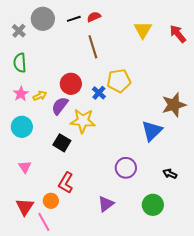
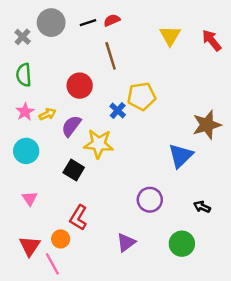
red circle: (71, 84) -> (80, 86), moved

